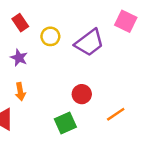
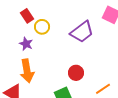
yellow circle: (50, 36) -> (42, 27), moved
orange arrow: (20, 92) -> (27, 71), size x1.6

